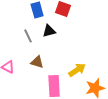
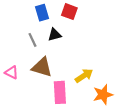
brown triangle: (37, 62) -> (42, 67), size x1.5

